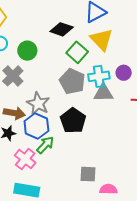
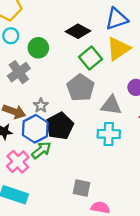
yellow triangle: (102, 40) -> (118, 49), turned 30
cyan cross: (99, 76) -> (109, 134), moved
gray star: (38, 104) -> (41, 105), size x0.6
black pentagon: (73, 121) -> (60, 126), moved

